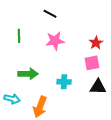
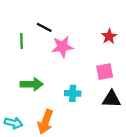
black line: (50, 14) -> (44, 27), moved
red star: (96, 43) -> (109, 36), moved
cyan arrow: (12, 99) -> (13, 123), moved

